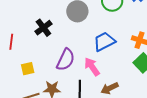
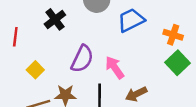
blue trapezoid: (104, 42) -> (131, 20), moved
yellow square: (28, 69) -> (35, 70), turned -32

